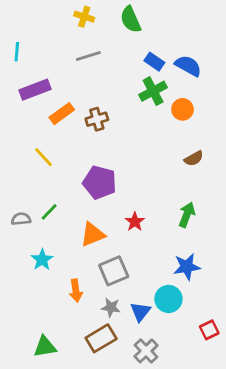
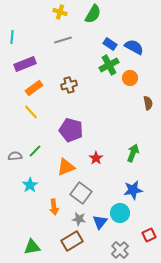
green semicircle: (131, 19) -> (93, 14), turned -126
orange rectangle: (62, 114) -> (34, 88), moved
brown semicircle: (194, 159) -> (148, 103), moved, turned -72
gray square: (114, 271) -> (81, 193), turned -30
gray cross: (146, 351) -> (120, 250), moved

